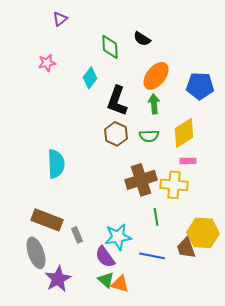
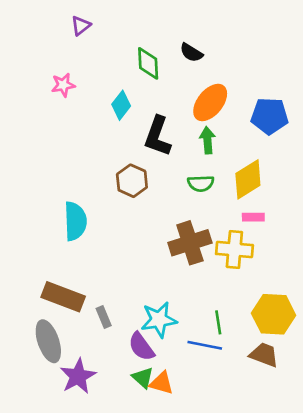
brown hexagon: (116, 134) -> (132, 181), moved
green line: (156, 217) -> (218, 322), moved
brown trapezoid: (186, 248) -> (264, 355), moved, turned 130

